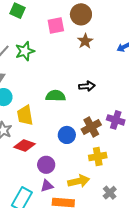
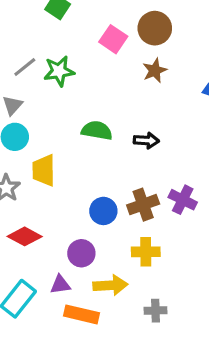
pink square: (56, 26) -> (113, 39), turned 36
green semicircle: (56, 96) -> (97, 130), moved
red diamond: (25, 145) -> (25, 236), moved
purple circle: (46, 165) -> (81, 253), moved
gray cross: (110, 193) -> (155, 311), turned 32

